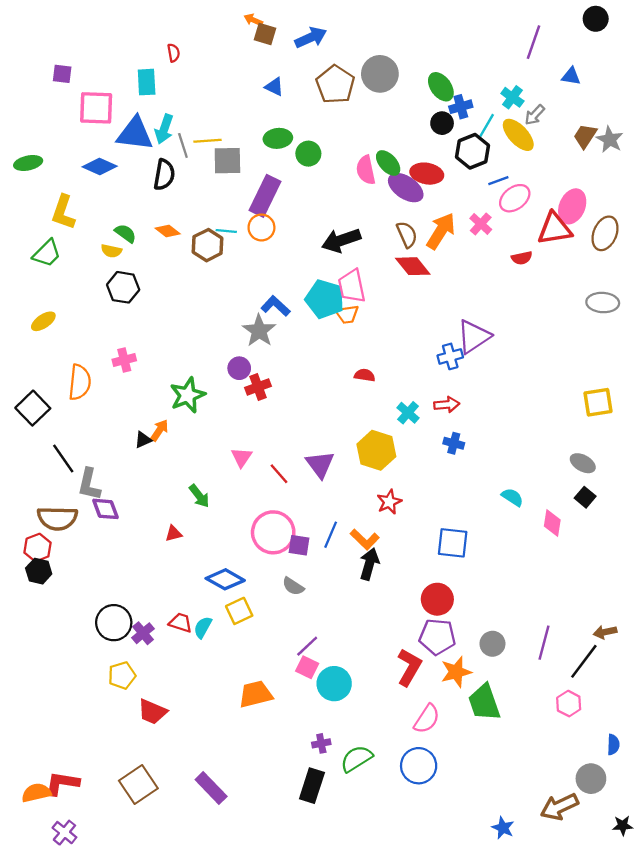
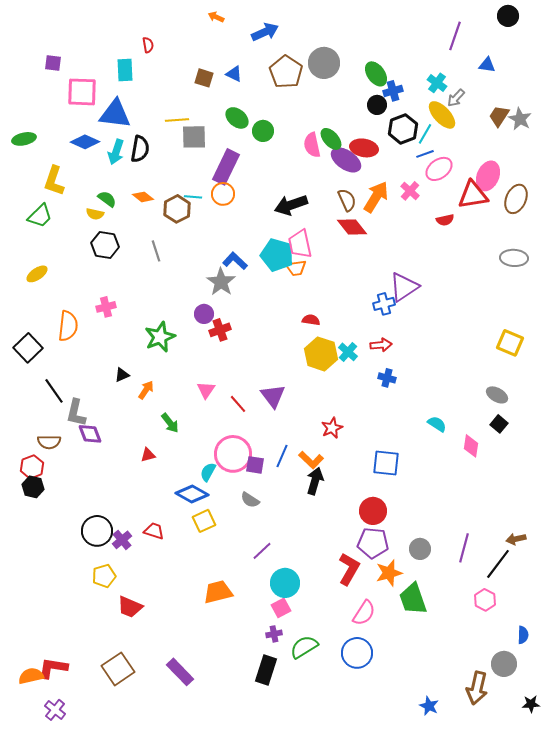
brown square: (265, 34) -> (204, 78), moved
cyan line: (487, 125) -> (425, 134), moved
cyan arrow: (164, 129) -> (116, 152), moved
green ellipse: (278, 138) -> (237, 118), turned 45
gray line: (183, 145) -> (156, 251), moved
yellow square: (598, 402) -> (510, 343), turned 32
orange arrow: (159, 430) -> (146, 390), moved
yellow hexagon: (376, 450) -> (321, 354), moved
brown semicircle: (57, 518) -> (49, 442), size x0.7
cyan semicircle: (203, 627) -> (208, 472), moved
pink square: (307, 667) -> (281, 608), moved, turned 36
brown arrow: (559, 807) -> (477, 688), turned -52

